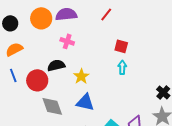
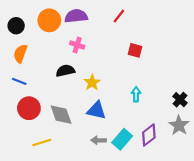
orange semicircle: (14, 49) -> (20, 54), turned -42
cyan arrow: (122, 67) -> (136, 94), moved
blue line: (13, 75) -> (19, 81), turned -48
red circle: (37, 80) -> (29, 108), moved

